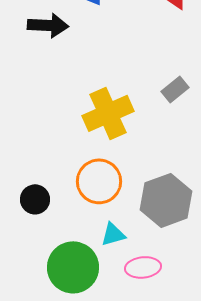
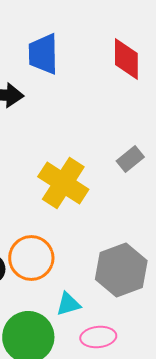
yellow cross: (108, 113) -> (63, 183), turned -33
orange circle: (99, 181) -> (31, 258), moved

